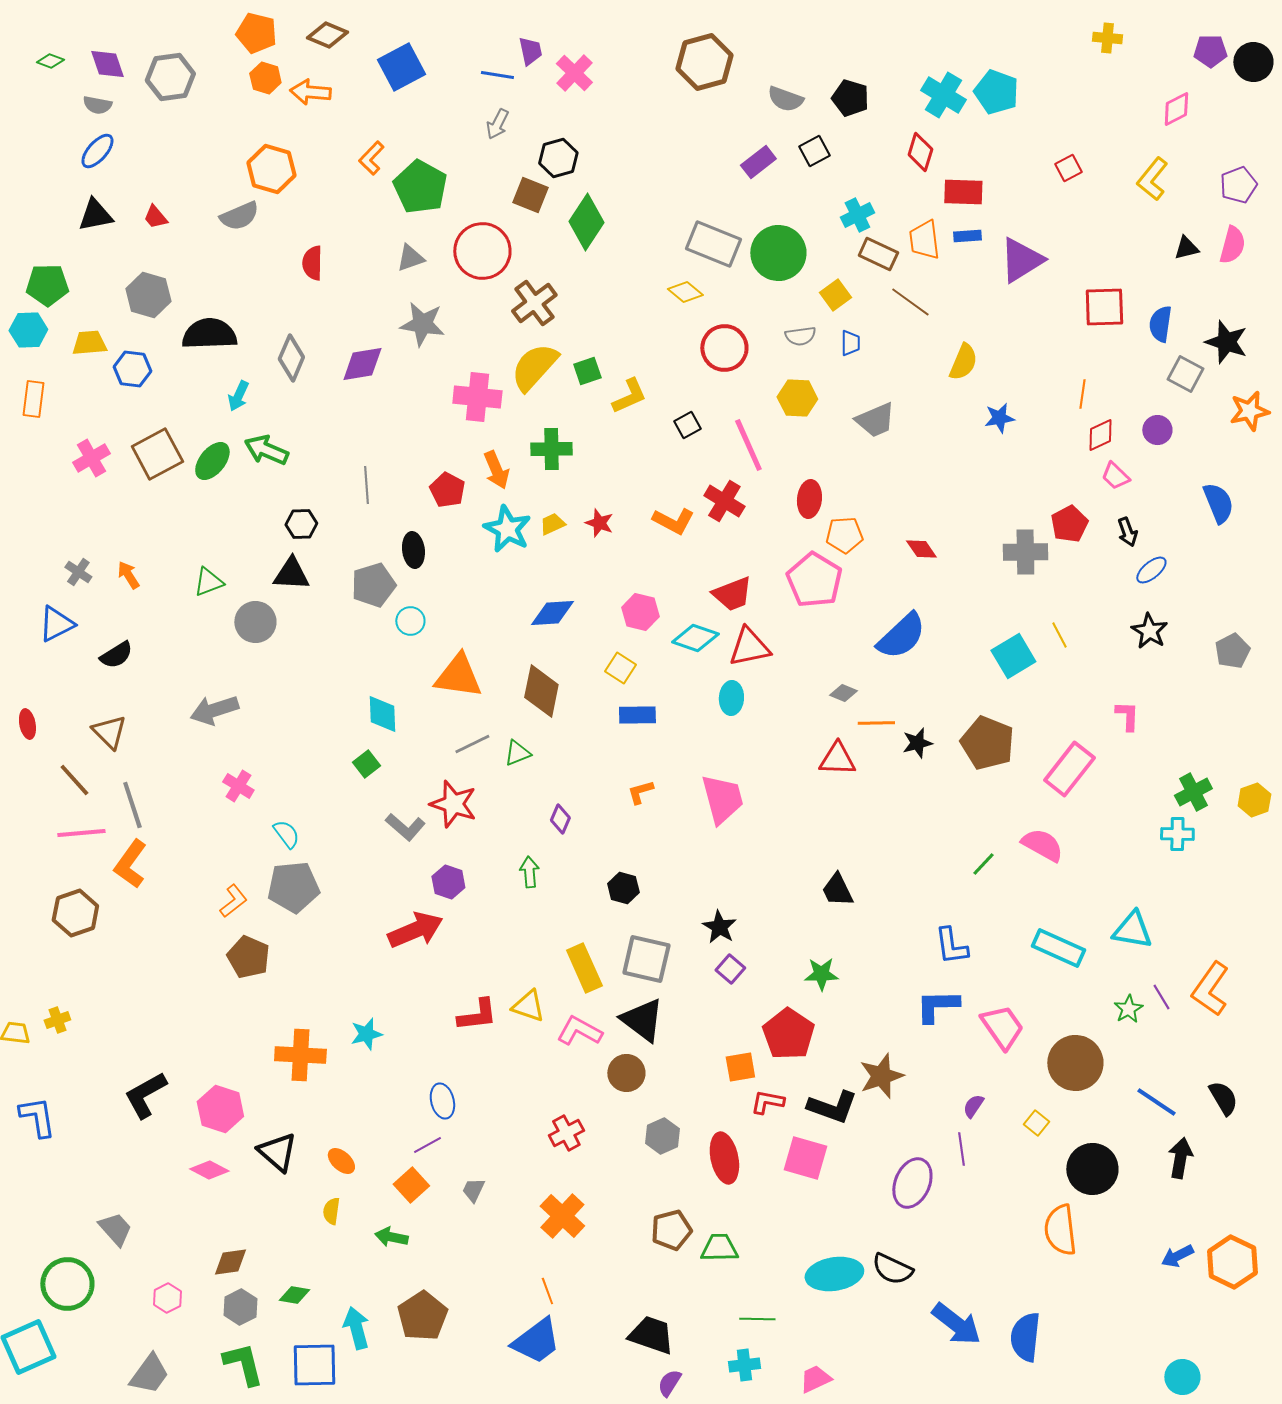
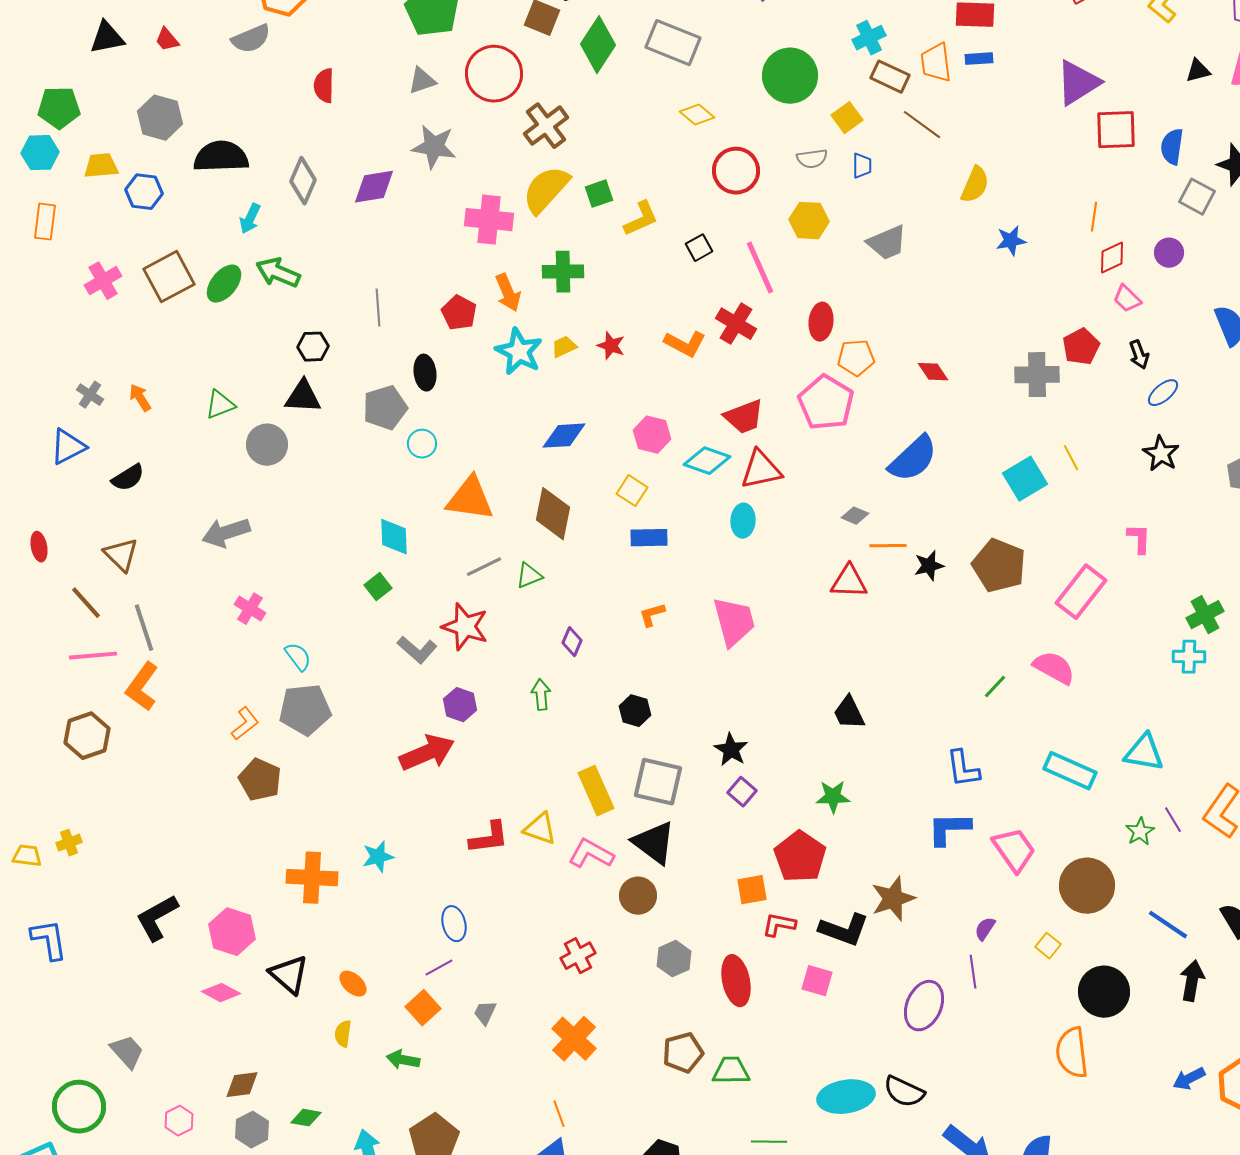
gray rectangle: (713, 244) -> (673, 43), moved
purple triangle: (1021, 260) -> (1078, 83), moved
pink square: (805, 1158) -> (817, 981), size x0.7

